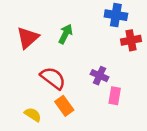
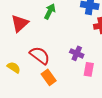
green arrow: (66, 34) -> (50, 11), moved
yellow semicircle: (33, 115) -> (14, 67), moved

